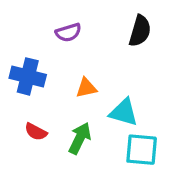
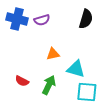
blue cross: (28, 76) -> (17, 19), moved

